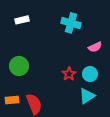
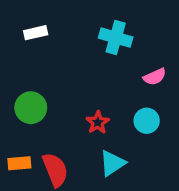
red star: (69, 74) -> (98, 122), moved
cyan triangle: (87, 96) -> (112, 163), moved

